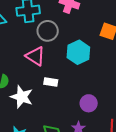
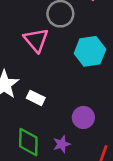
white rectangle: (51, 82) -> (36, 98), moved

